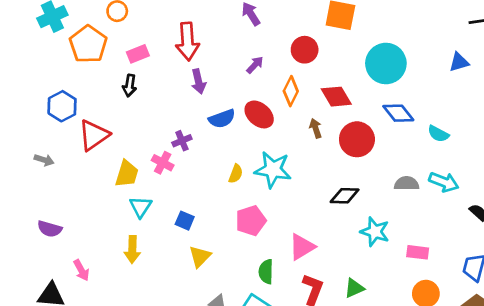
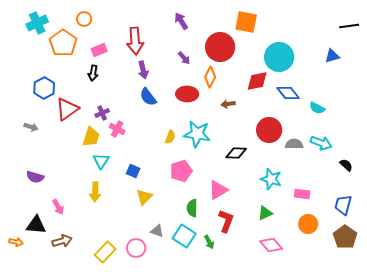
red circle: (305, 50) -> (220, 47), size x1.5
purple arrow: (255, 65) -> (184, 58), turned 96
red diamond: (336, 97) -> (257, 81), moved, turned -70
red ellipse: (259, 114) -> (187, 94), turned -40
blue semicircle: (222, 119) -> (148, 97), moved, turned 72
brown arrow: (316, 128) -> (228, 104), turned -80
red circle: (357, 139) -> (269, 130), moved
purple cross: (182, 141) -> (102, 113), moved
black diamond: (345, 196) -> (236, 153), moved
green triangle: (354, 288) -> (265, 213), moved

